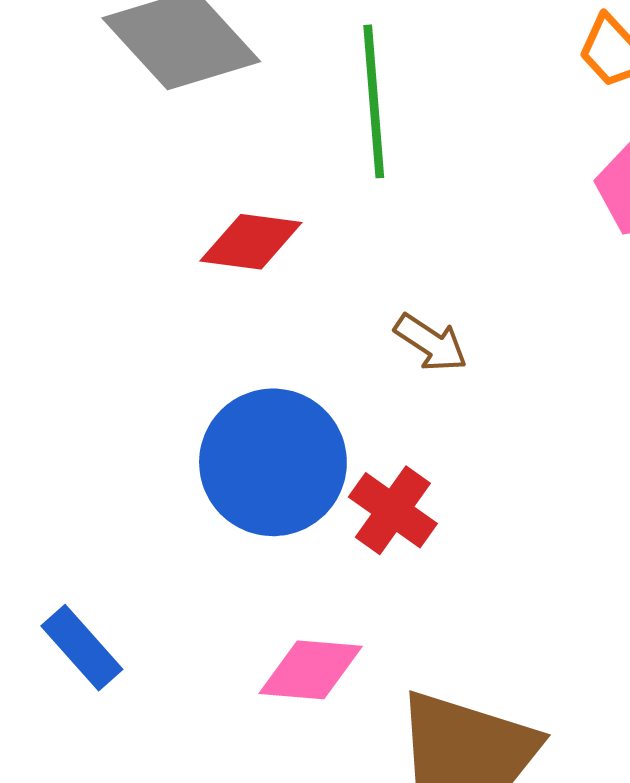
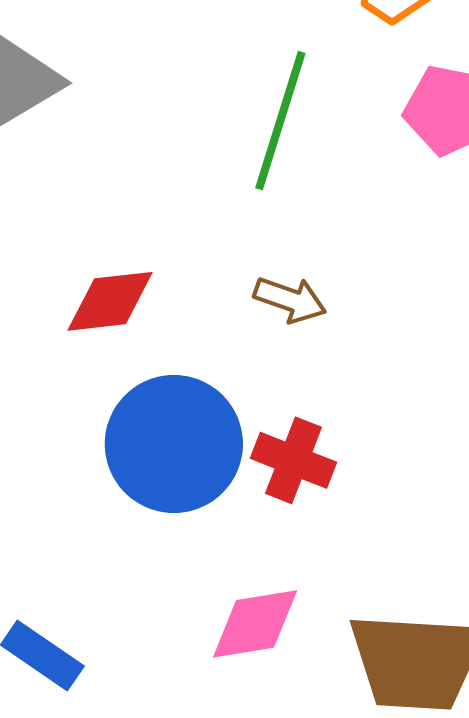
green line: (374, 101) -> (280, 121), moved, turned 36
red diamond: (251, 242) -> (110, 301), moved

